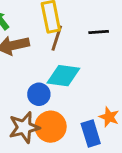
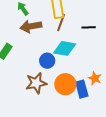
black line: (99, 32) -> (89, 27), moved
orange circle: (51, 127) -> (65, 84), moved

